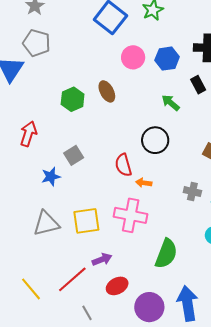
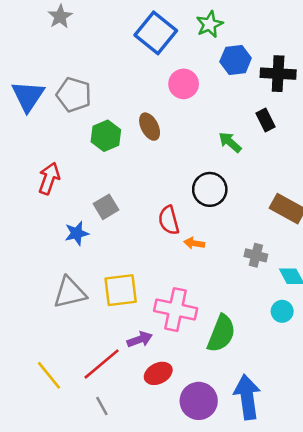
gray pentagon: (37, 43) -> (74, 95), moved
blue hexagon: (167, 59) -> (236, 60), moved
pink cross: (131, 215) -> (176, 310), moved
gray line: (87, 313) -> (102, 406), moved

